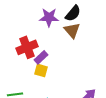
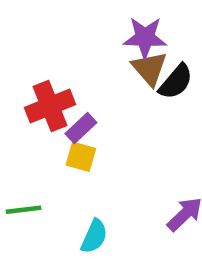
black semicircle: (73, 13) -> (176, 82), moved
purple star: (49, 17) -> (145, 38), moved

